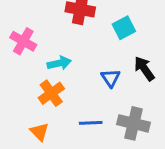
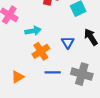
orange cross: (51, 93) -> (41, 51), moved
orange triangle: (39, 132) -> (18, 77), turned 40

